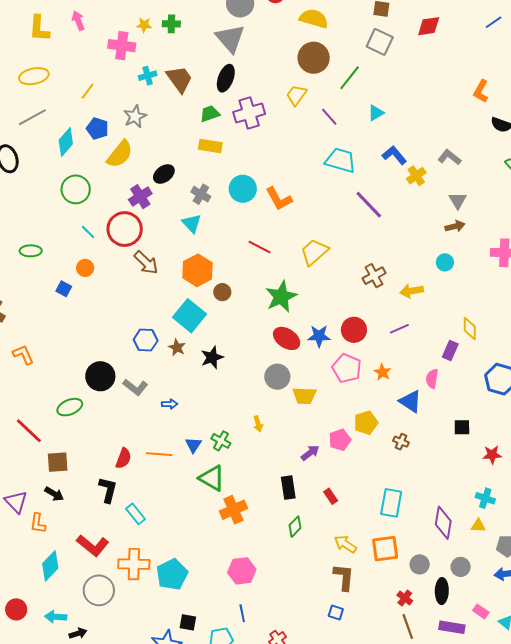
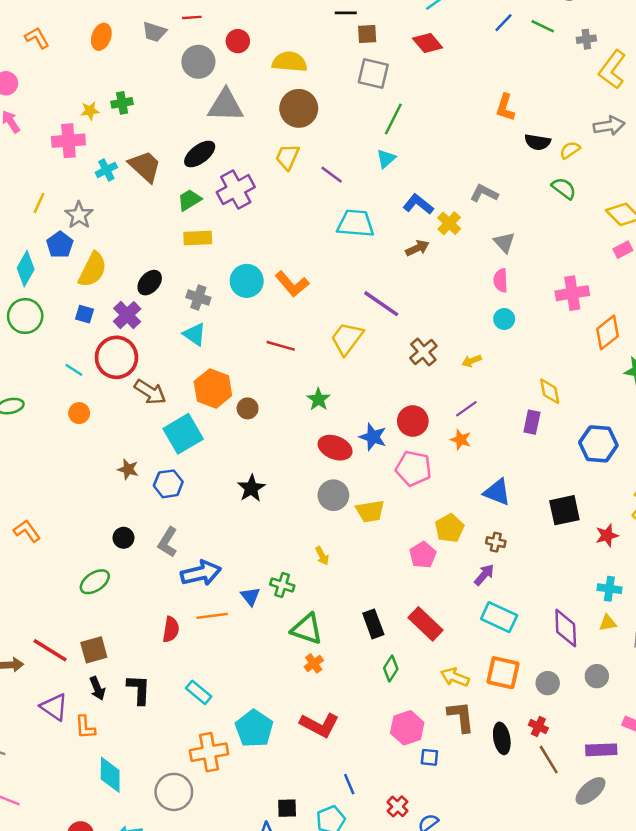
red diamond: (429, 26) -> (428, 43), turned 70
gray triangle: (230, 38) -> (226, 105), moved, turned -36
black ellipse: (226, 78) -> (200, 154), turned 44
green line: (350, 78) -> (393, 119), moved
gray star: (135, 116) -> (79, 215), moved
blue pentagon: (97, 128) -> (60, 245), turned 30
green circle: (76, 189) -> (25, 316), moved
purple line: (369, 205) -> (381, 304), moved
brown arrow: (455, 226) -> (417, 248), moved
blue square: (64, 289) -> (85, 314), moved
yellow arrow: (412, 291) -> (472, 361), size x0.7
green star: (281, 297) -> (318, 399), size x0.6
cyan square: (190, 316) -> (183, 434), moved, turned 32
blue star: (319, 336) -> (373, 437), turned 30
brown star: (177, 347) -> (128, 469), moved
orange star: (382, 372) -> (461, 440), moved
black circle: (100, 376) -> (123, 538), size x0.6
pink semicircle: (432, 379) -> (501, 280), moved
gray L-shape: (135, 387) -> (168, 542), turned 95
blue arrow: (170, 404) -> (201, 573), moved, size x2.0
black square: (462, 427) -> (564, 510), size x1.5
red line: (29, 431) -> (50, 650), moved
purple arrow: (310, 453) -> (484, 575), moved
green triangle: (212, 478) -> (307, 629), moved
black L-shape: (108, 490) -> (139, 689), moved
black arrow: (54, 494) -> (97, 688), turned 48
red rectangle: (331, 496) -> (426, 624), size x1.8
cyan rectangle: (391, 503) -> (499, 617), turned -64
orange cross: (233, 510) -> (314, 663), size x0.6
red L-shape: (93, 545) -> (319, 725), moved
orange square: (385, 549) -> (503, 673), turned 32
cyan diamond: (50, 566) -> (110, 775), turned -32
pink hexagon: (242, 571) -> (407, 728), moved
cyan pentagon: (172, 574) -> (254, 729), moved
black ellipse: (442, 591) -> (502, 738), moved
blue square: (336, 613) -> (429, 757), moved

